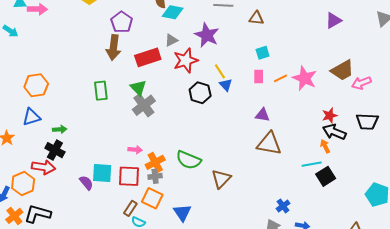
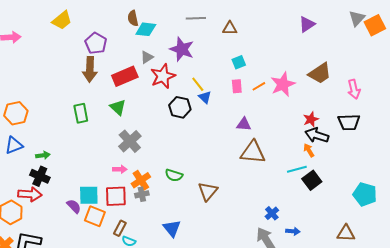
pink star: (305, 78) -> (283, 84), turned 30
pink arrow: (361, 83) -> (354, 89), moved, turned -78
gray cross: (144, 105) -> (130, 141), moved
green semicircle: (189, 160) -> (174, 175), size x0.7
orange square: (152, 198) -> (95, 216), moved

